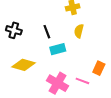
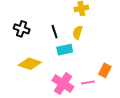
yellow semicircle: (79, 31) -> (78, 32), moved
pink line: (82, 81) -> (88, 82), turned -32

